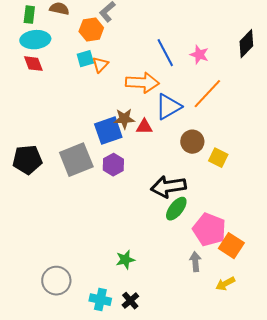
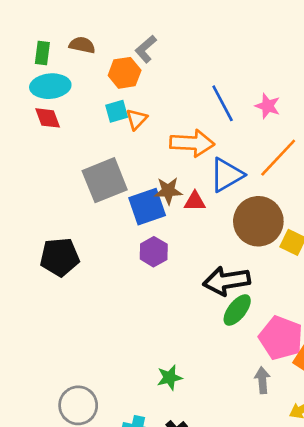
brown circle: (192, 142) -> (258, 221), size x1.6
black pentagon: (27, 160) -> (60, 257), moved
gray square: (76, 160) -> (105, 180), moved

